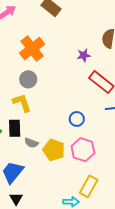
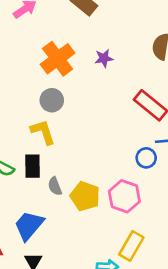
purple star: (84, 55) -> (104, 58), moved
blue circle: (77, 119) -> (146, 158), moved
gray semicircle: (31, 143) -> (55, 186), turned 48

